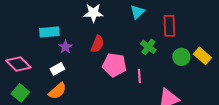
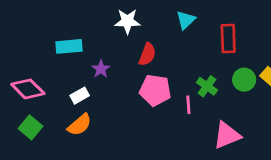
red semicircle: (97, 44) -> (147, 54), moved
purple star: (65, 47) -> (101, 69), moved
green cross: (148, 47) -> (207, 86), moved

